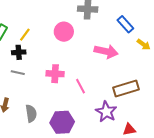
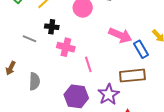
blue rectangle: (125, 24) -> (141, 49), moved
black cross: (19, 52) -> (52, 27), moved
purple hexagon: (62, 122) -> (76, 96), moved

